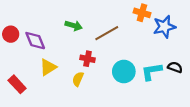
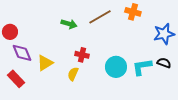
blue star: (164, 27) -> (164, 34), moved
brown line: (107, 33) -> (100, 17), moved
purple diamond: (35, 41) -> (22, 53), moved

